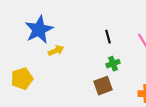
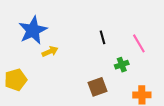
green cross: (113, 64) -> (122, 65), moved

